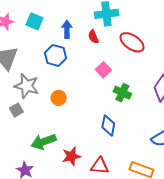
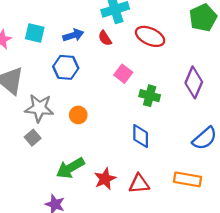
blue arrow: (67, 29) -> (73, 35), turned 84

